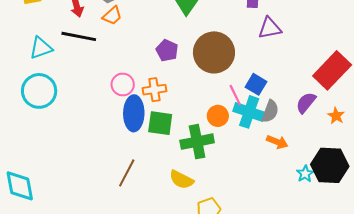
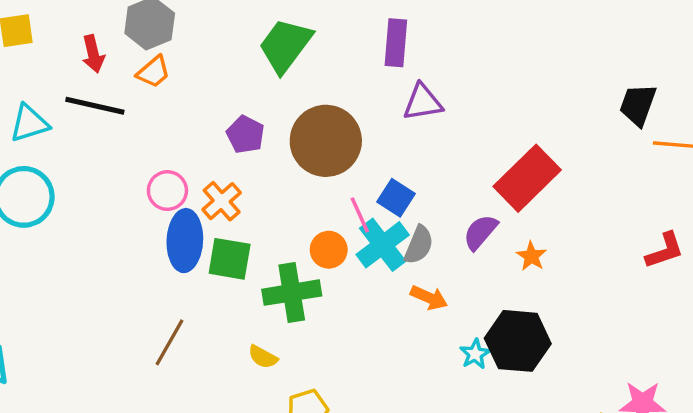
orange cross: (154, 90) -> (222, 201), turned -35
cyan cross: (249, 112) -> (383, 245), turned 32
yellow semicircle: (181, 180) -> (263, 357), size x0.7

